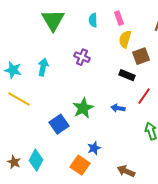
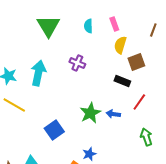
cyan arrow: (43, 67) -> (38, 73), size x1.4
green star: (83, 108) -> (90, 113), moved

